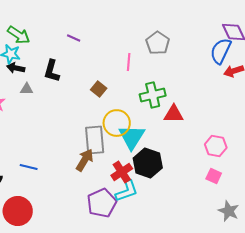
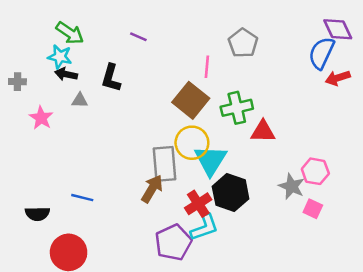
brown square: (99, 89) -> (191, 100), moved, size x1.8
gray star: (229, 211) -> (292, 186), moved

